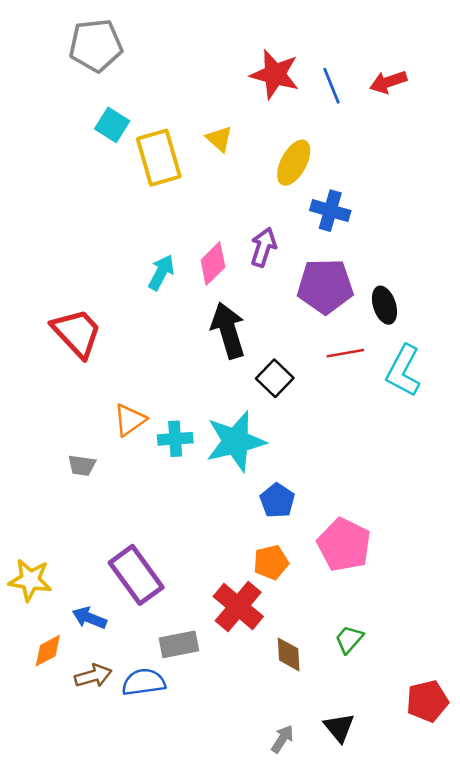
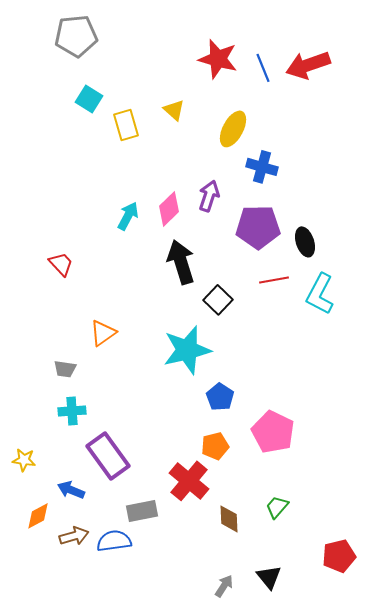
red arrow: (388, 82) -> (308, 65), size x1.5
yellow rectangle: (159, 158) -> (126, 125), size x0.7
red trapezoid: (77, 333) -> (61, 264), size x0.6
cyan cross: (175, 439) -> (72, 411), moved
yellow star: (30, 580) -> (24, 460), size x0.7

